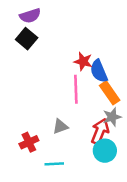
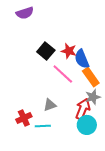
black square: (27, 39) -> (46, 51), moved
pink line: (76, 89) -> (63, 74), turned -45
cyan line: (54, 164) -> (43, 126), moved

